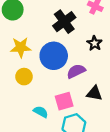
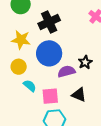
black cross: (64, 22) -> (49, 22), moved
black star: (95, 43) -> (85, 62), moved
cyan semicircle: (41, 112) -> (30, 86), moved

